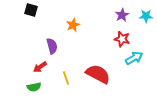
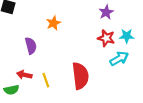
cyan star: (146, 16) -> (127, 36), moved
red arrow: (40, 67) -> (24, 75), moved, turned 48
red semicircle: (98, 74) -> (80, 76), turned 55

